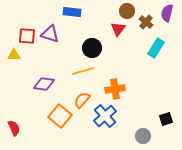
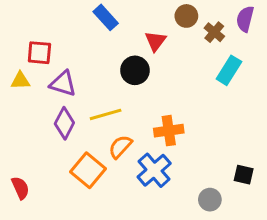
blue rectangle: (72, 12) -> (106, 17), turned 42
red triangle: (118, 29) -> (156, 41), moved
purple triangle: (50, 34) -> (63, 84), moved
yellow line: (83, 71) -> (106, 114), moved
purple diamond: (44, 84) -> (64, 123), turned -70
black square: (166, 119) -> (244, 175), turned 32

